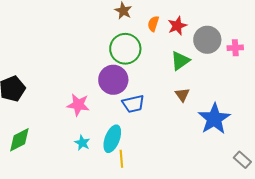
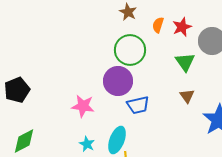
green triangle: (180, 61) -> (185, 62), turned -30

